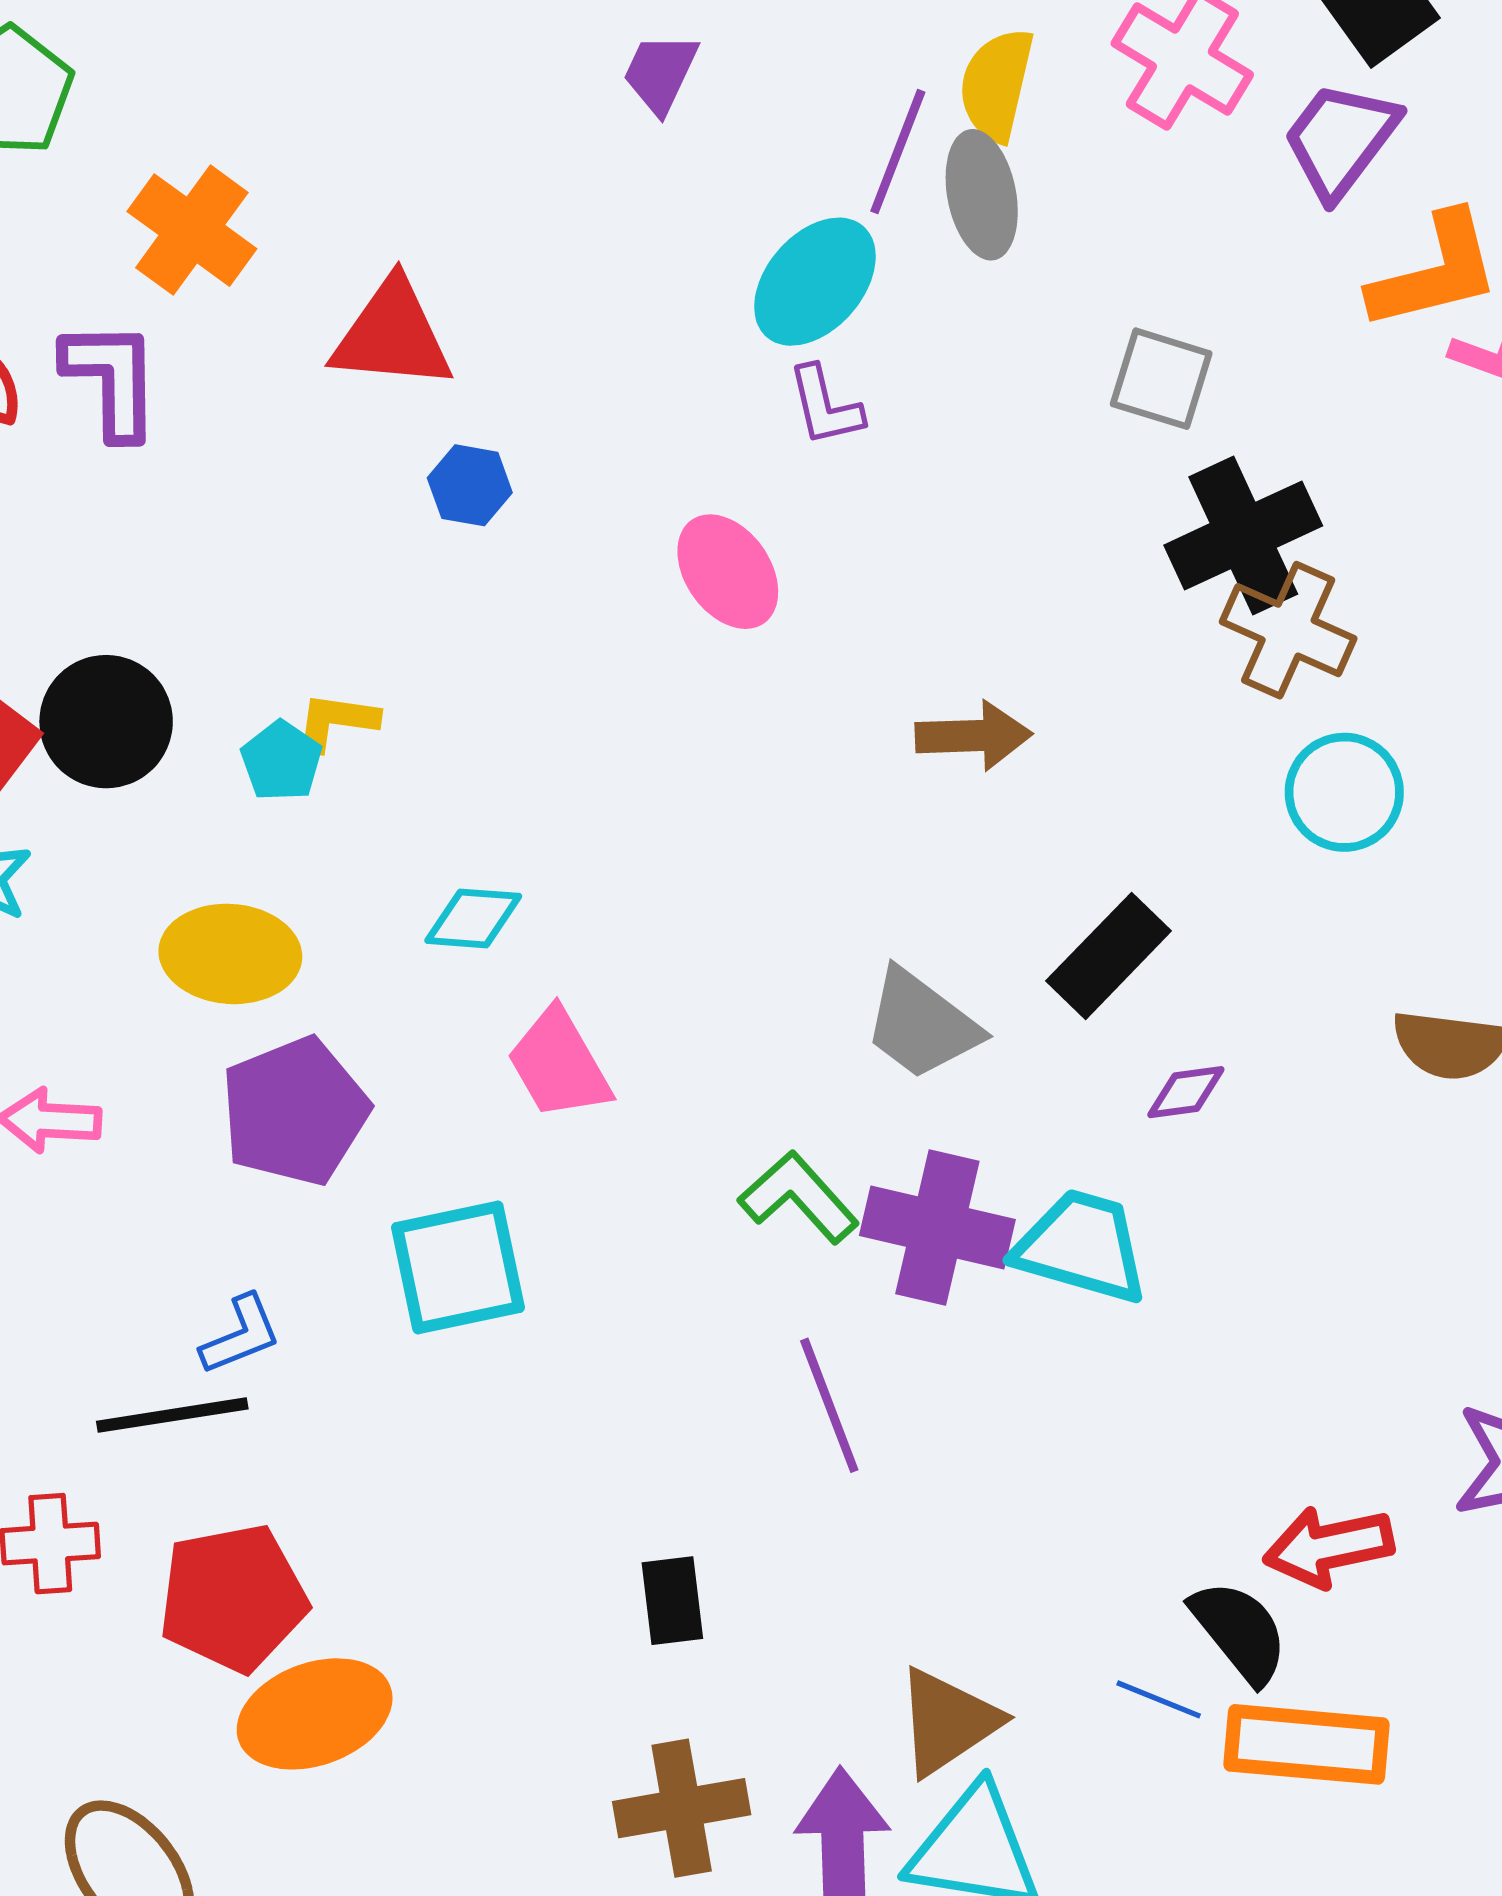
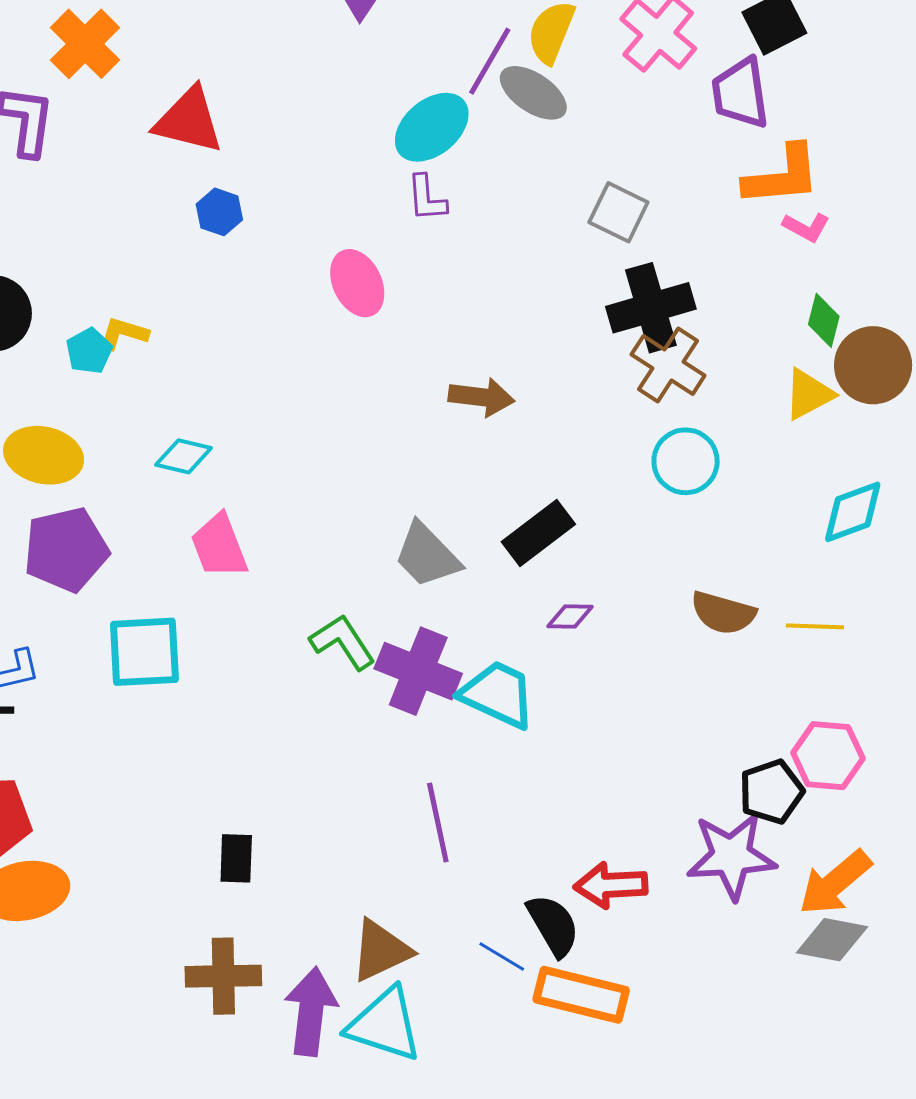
purple trapezoid: (1340, 140) -> (740, 93), turned -54
gray ellipse: (982, 195) -> (533, 93), turned -54
purple line: (829, 1405) -> (438, 822), moved

